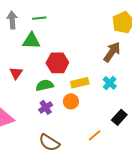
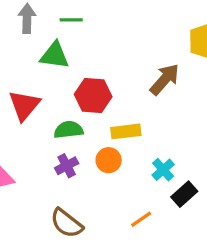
brown arrow: (112, 52) -> (165, 79), moved
red triangle: (16, 73) -> (24, 105), size x1.5
cyan cross: (110, 83) -> (163, 170), moved

